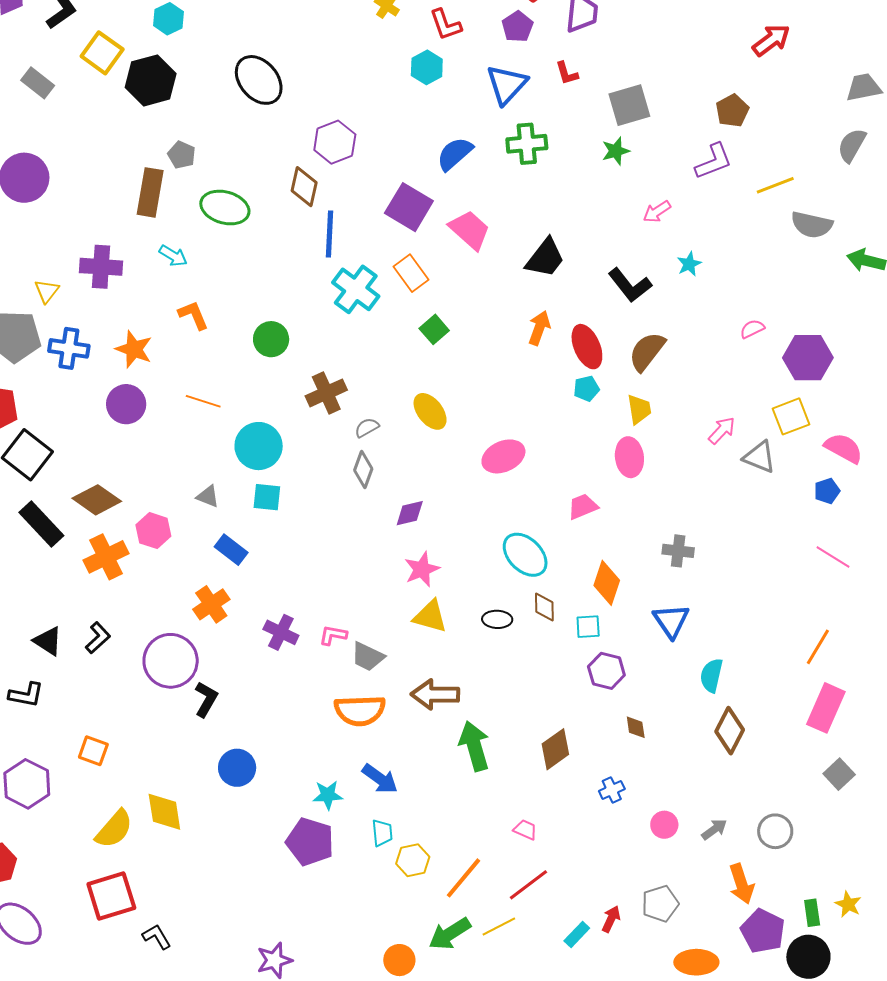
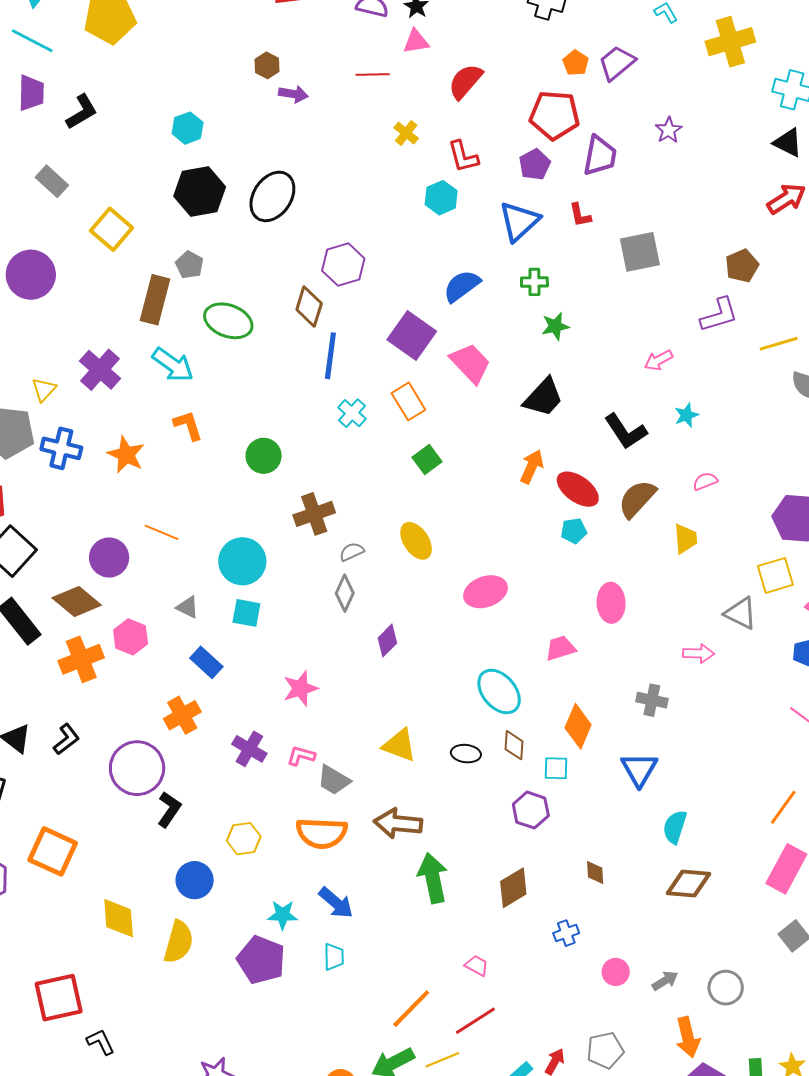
yellow square: (102, 53) -> (112, 229), moved
black hexagon: (151, 80) -> (200, 191), moved
black ellipse: (259, 80) -> (272, 196), turned 69
green cross: (527, 144) -> (534, 282), size x0.7
green star: (616, 151) -> (555, 326), moved
cyan arrow: (173, 256) -> (173, 365), size x1.5
purple cross: (101, 267) -> (100, 370), turned 33
cyan cross: (356, 289) -> (352, 413), size x0.6
pink semicircle: (752, 329) -> (705, 481), moved
red ellipse: (587, 347) -> (578, 489), turned -36
orange line: (203, 401) -> (162, 532), moved
purple circle: (126, 404) -> (109, 557), moved
yellow trapezoid: (639, 409) -> (686, 539), moved
pink arrow: (722, 430) -> (699, 653), moved, turned 44
purple diamond: (410, 513) -> (387, 641), turned -36
pink star: (422, 569) -> (300, 688), moved
purple hexagon: (606, 671) -> (531, 810), moved
brown diamond: (730, 731) -> (688, 884), turned 63
orange square: (93, 751) -> (53, 851), size x1.6
yellow semicircle: (114, 829) -> (179, 942), moved, turned -30
yellow hexagon: (413, 860) -> (244, 839), moved

